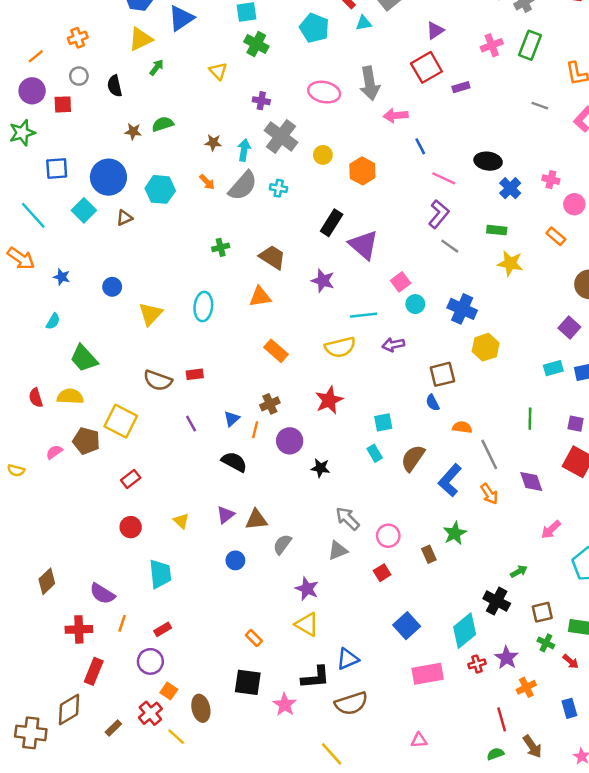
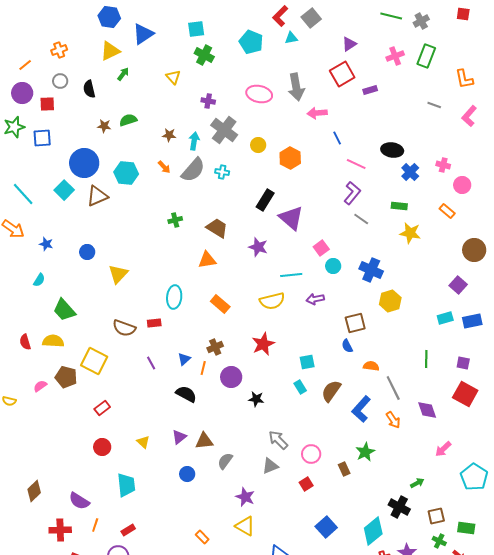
blue square: (57, 168) -> (42, 138), moved
brown triangle: (124, 218) -> (97, 196), size x1.6
cyan ellipse: (203, 307) -> (174, 297), moved

